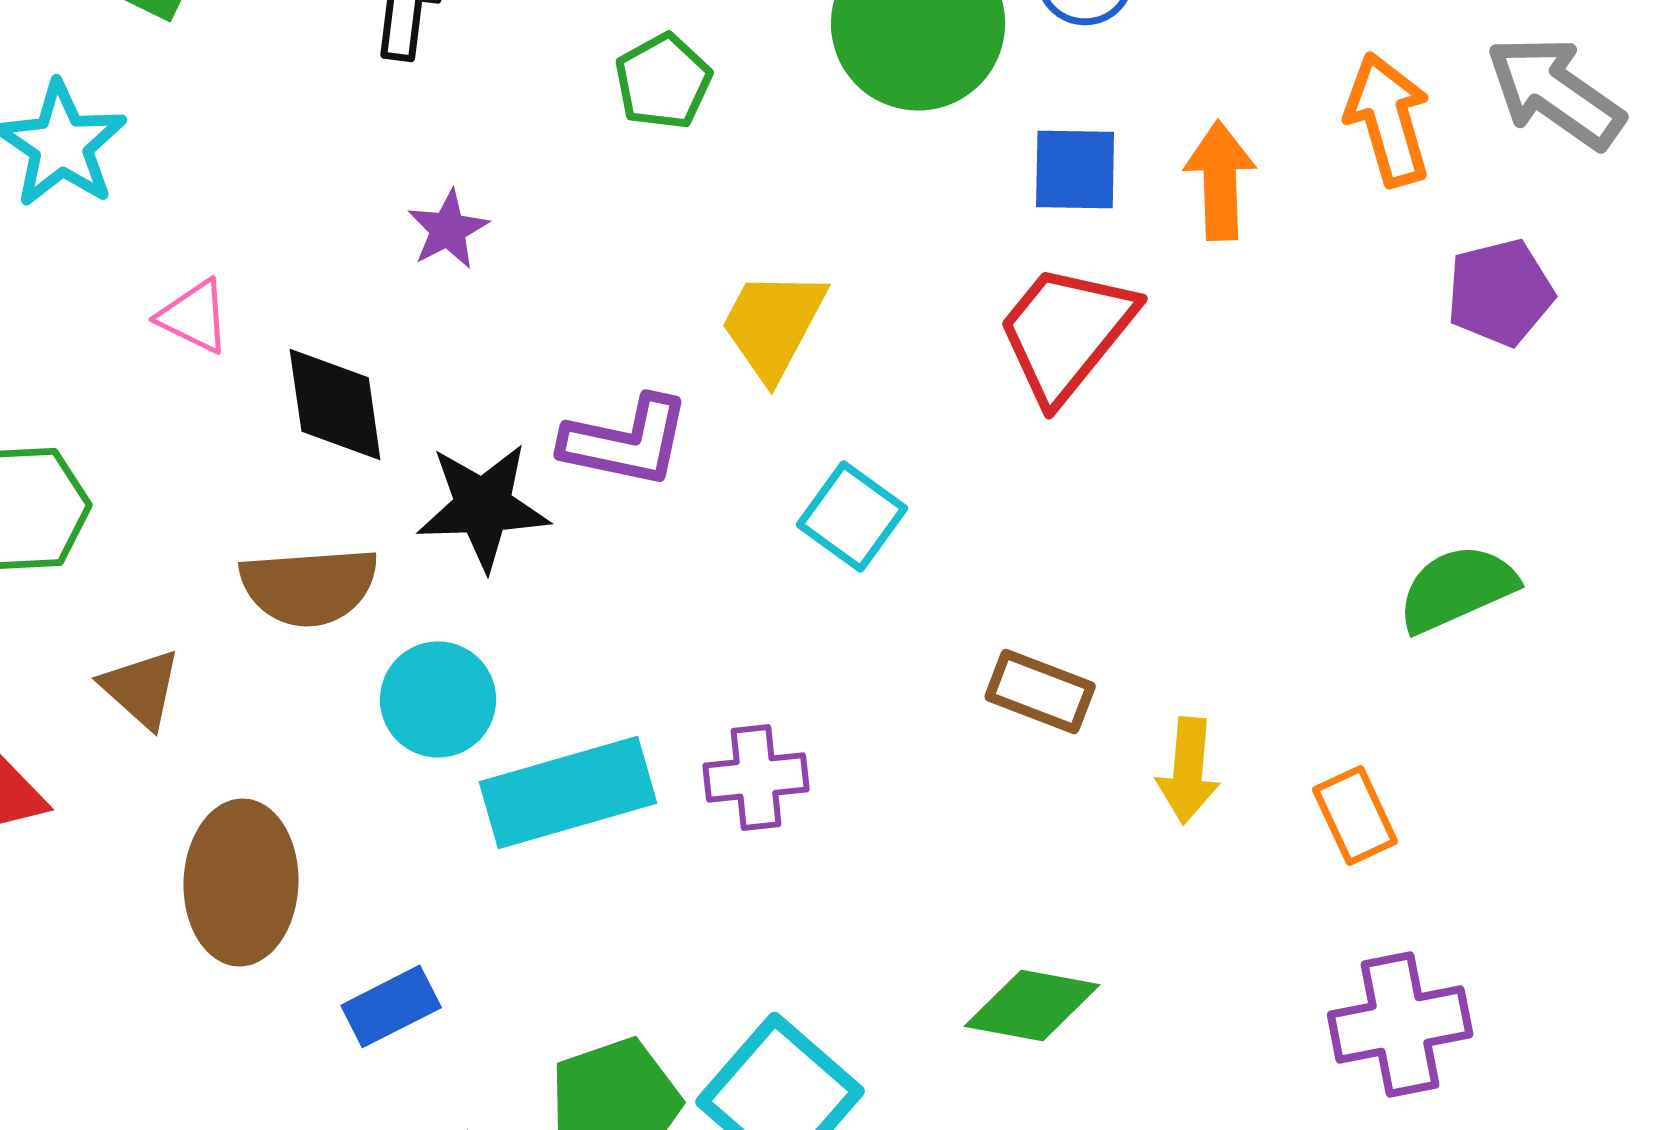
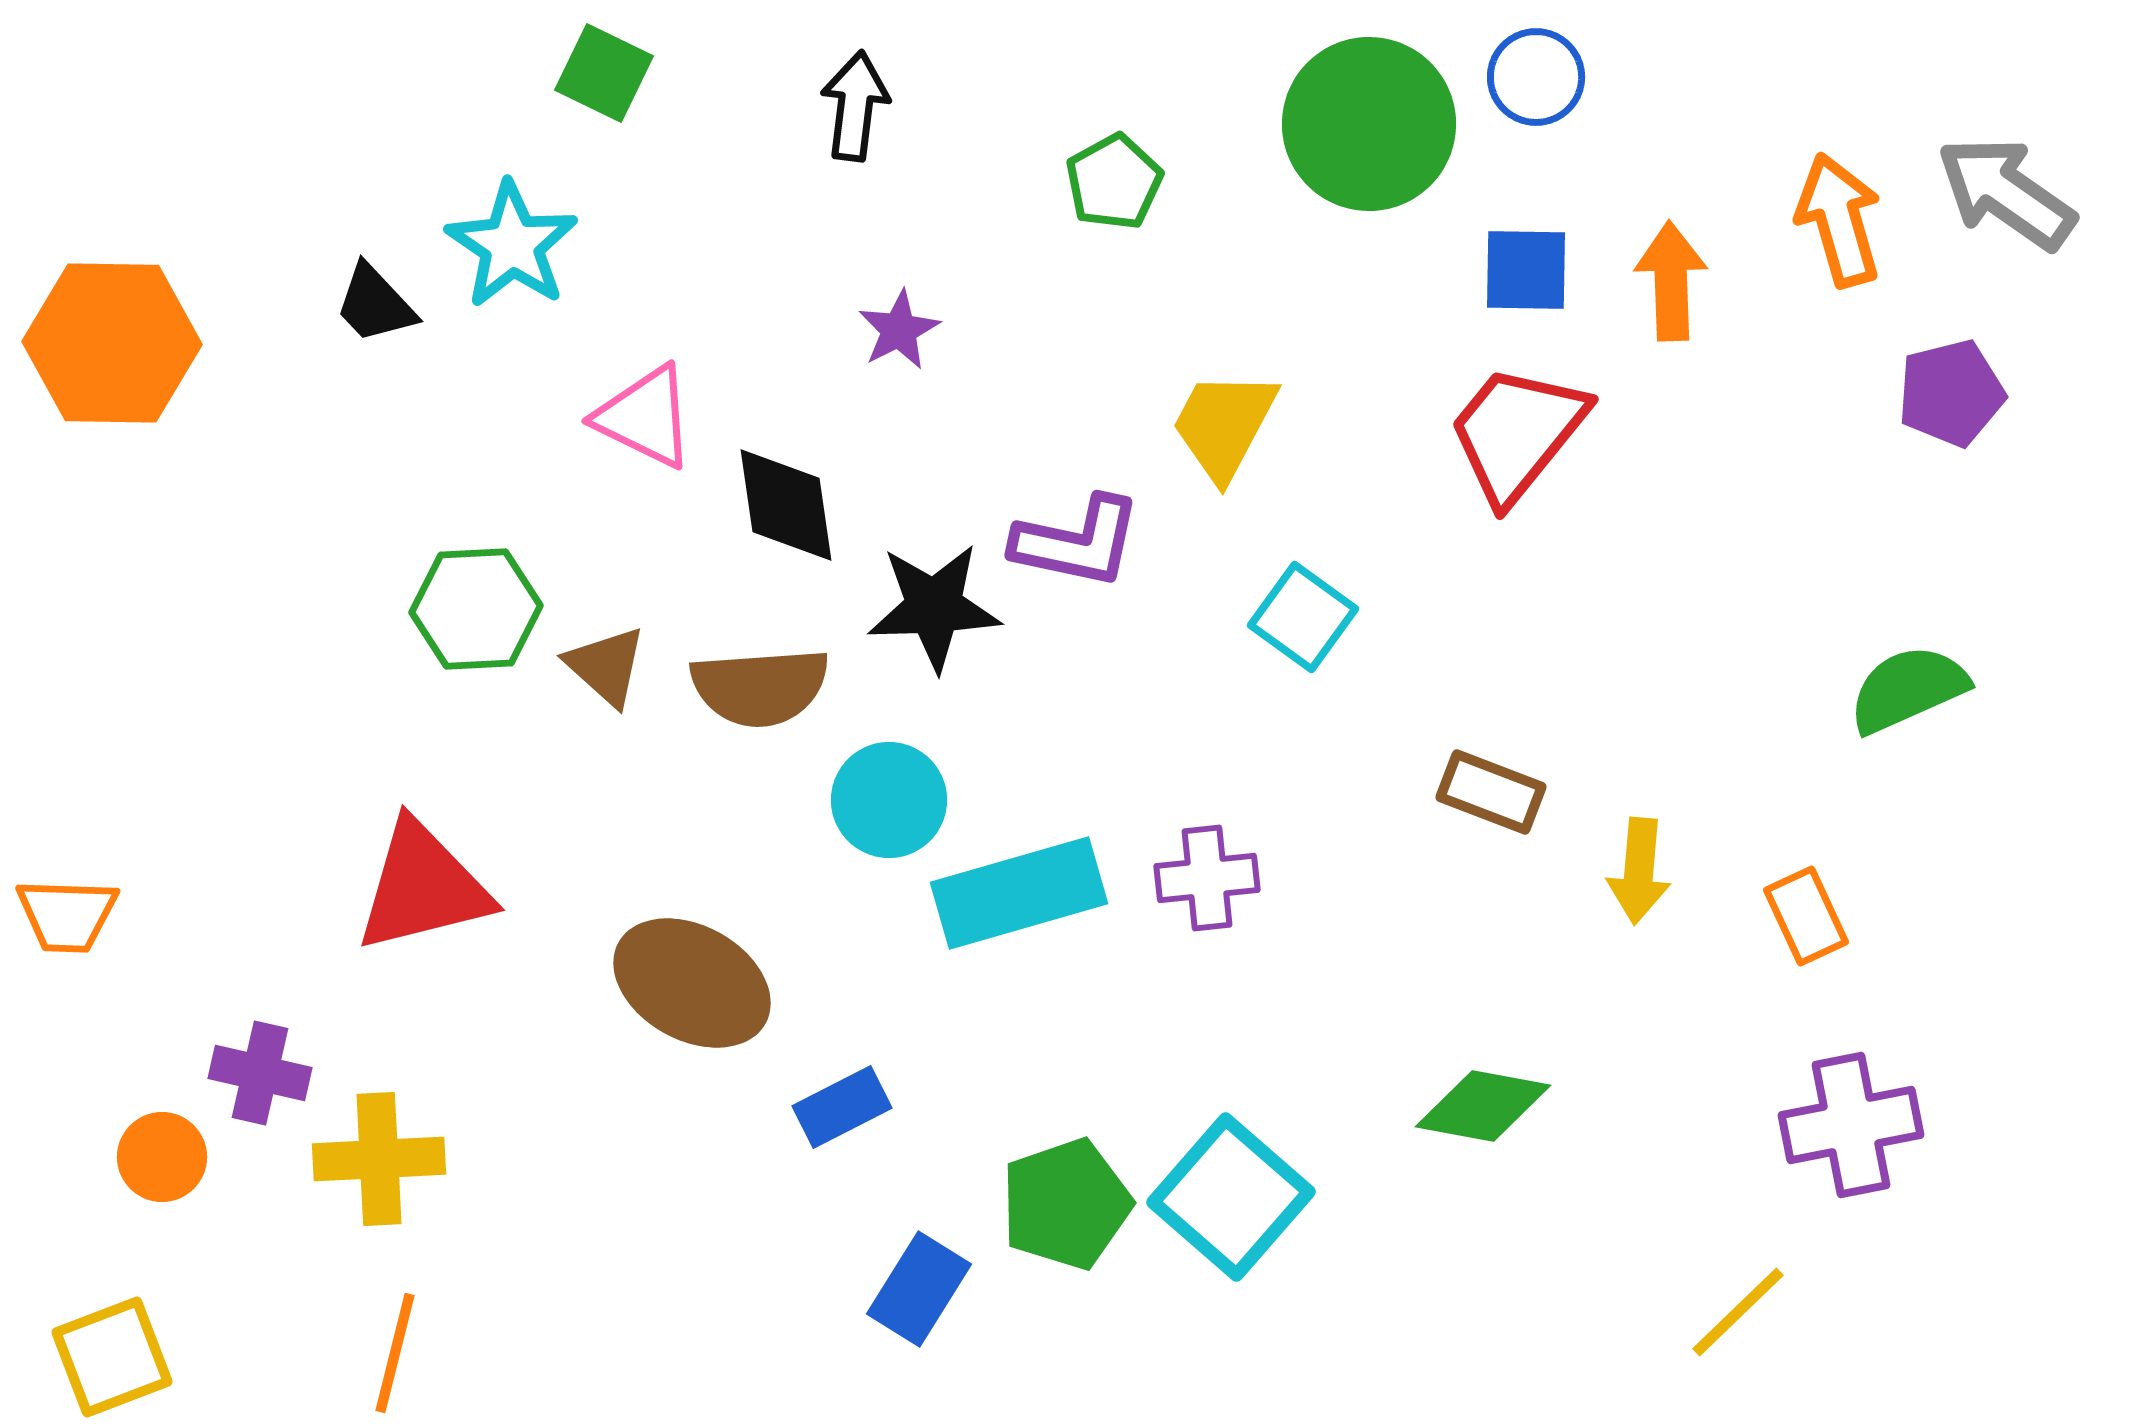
pink triangle: (194, 316) -> (645, 417), size x1.4
brown triangle: (141, 688) -> (606, 666), moved
brown ellipse: (241, 882) -> (692, 983), turned -63

